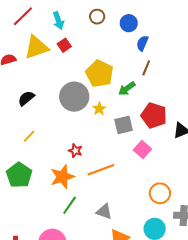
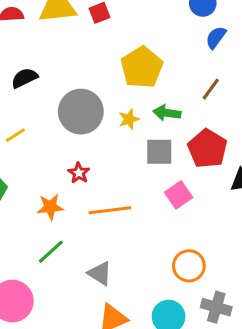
brown line: (146, 68) -> (211, 89), moved
green arrow: (127, 89) -> (167, 113), moved, turned 30
gray circle: (74, 97) -> (81, 112), moved
orange star: (62, 177) -> (50, 207), size x0.7

